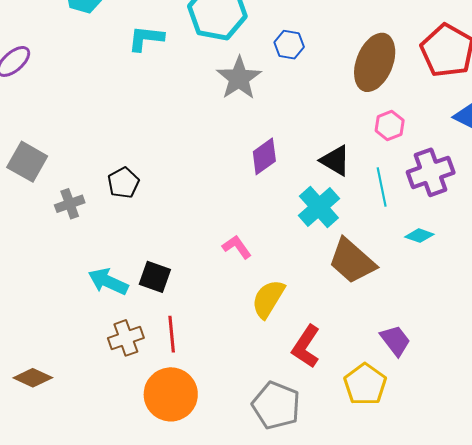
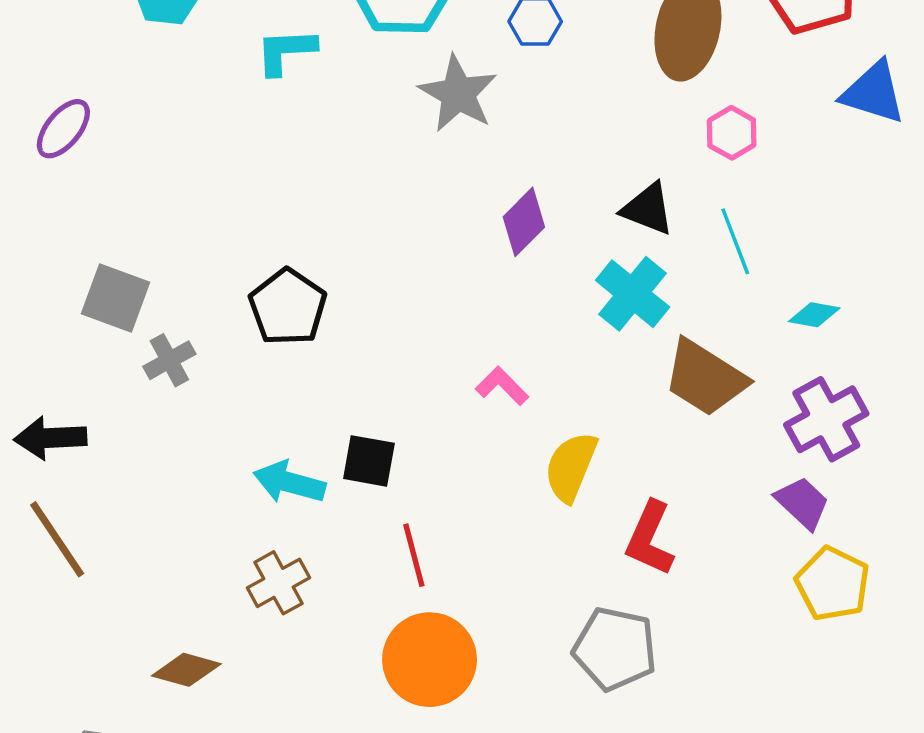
purple cross: (431, 172) -> (826, 419), moved
black pentagon: (123, 183) -> (288, 307), size x1.4
gray cross: (70, 204) -> (169, 360), moved
brown cross: (126, 338) -> (278, 583), moved
yellow pentagon: (365, 384) -> (833, 584), moved

